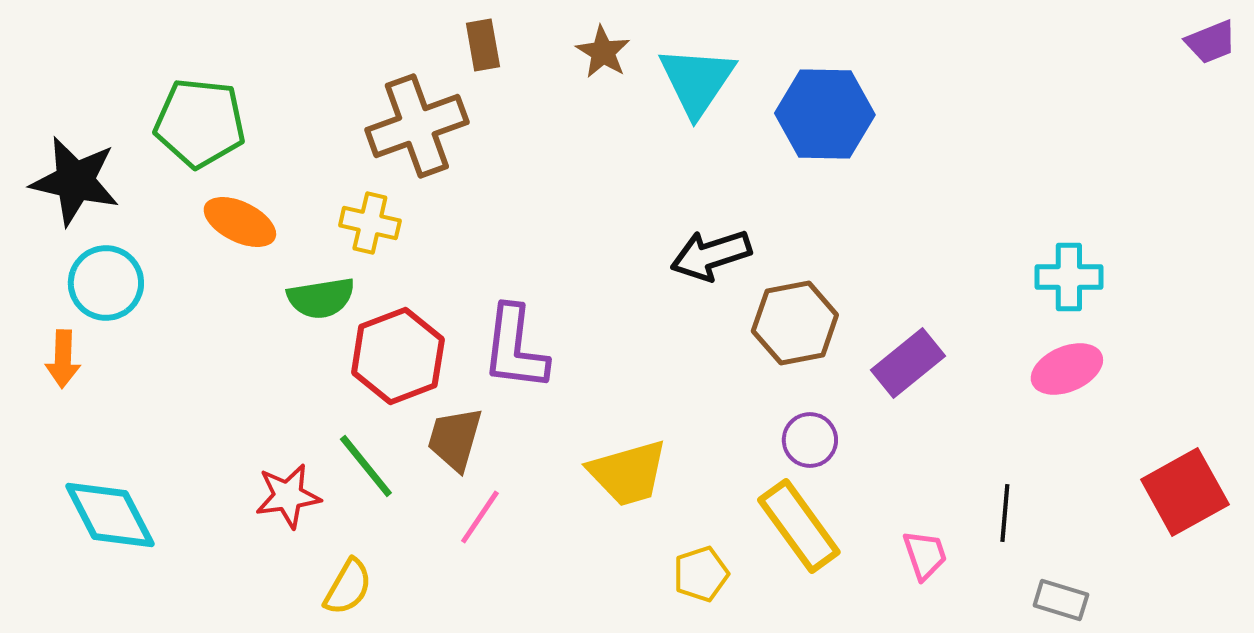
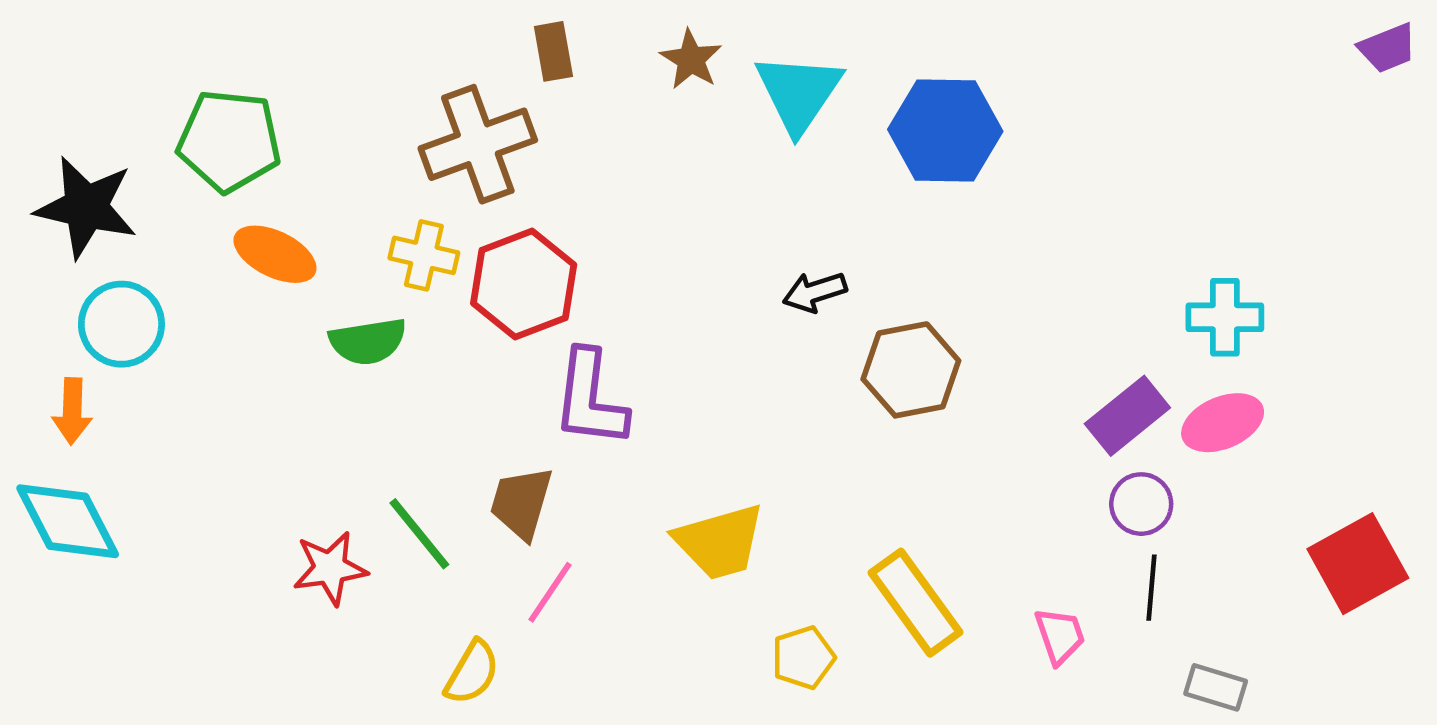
black arrow: (711, 255) -> (815, 292), size x0.7
red hexagon: (398, 356) -> (524, 284), moved
purple rectangle: (908, 363) -> (1127, 416), moved
purple circle: (810, 440) -> (1141, 504), moved
cyan diamond: (110, 515) -> (68, 521), moved
yellow semicircle: (348, 587) -> (472, 672), moved

